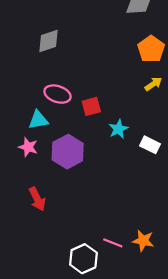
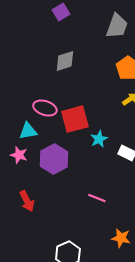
gray diamond: (48, 41) -> (65, 61), moved
red square: (91, 106) -> (75, 119), size x1.6
pink line: (113, 243) -> (97, 198), moved

